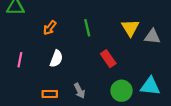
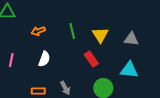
orange arrow: (50, 28) -> (38, 31), turned 32
yellow triangle: (130, 28) -> (100, 35), moved
cyan triangle: (150, 86) -> (129, 70), moved

